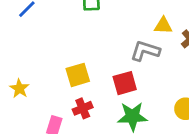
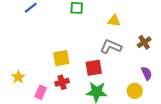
yellow triangle: (163, 26) -> (114, 21), moved
yellow star: (19, 89) -> (18, 77), moved

